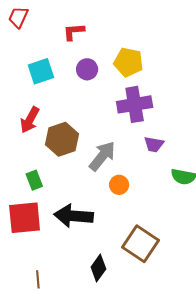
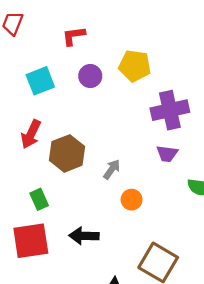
purple cross: (135, 104) -> (170, 110), moved
gray arrow: (102, 156) -> (112, 169), size x0.6
black arrow: (74, 216) -> (84, 236), size x0.7

